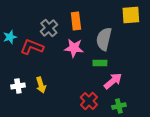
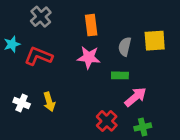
yellow square: (131, 15) -> (155, 41), moved
gray cross: (49, 28) -> (41, 17), moved
gray semicircle: (104, 39) -> (125, 47), size x0.7
white cross: (18, 86) -> (22, 103), turned 32

